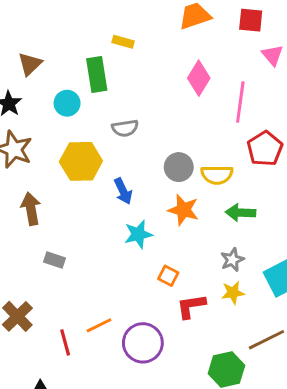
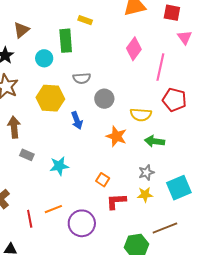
red pentagon: (265, 149) -> (174, 100), turned -30
gray circle: (179, 167) -> (104, 99), moved
cyan star: (138, 234) -> (59, 166), moved
gray rectangle: (54, 260) -> (27, 155), moved

